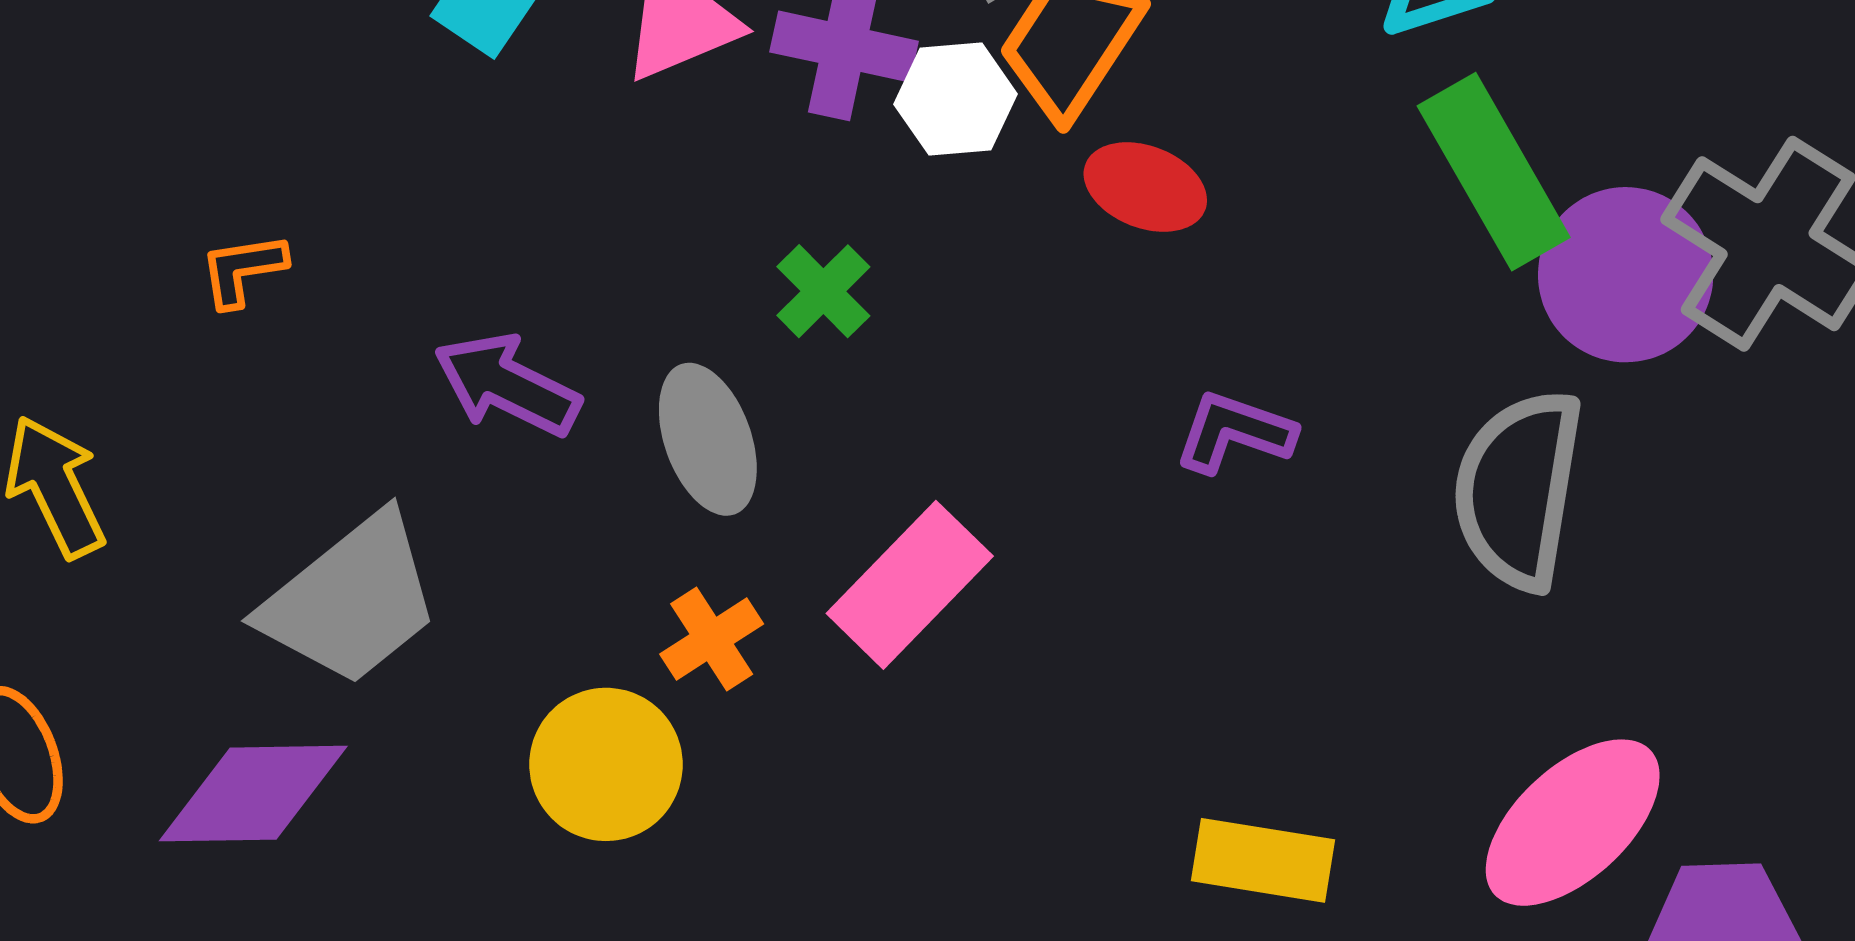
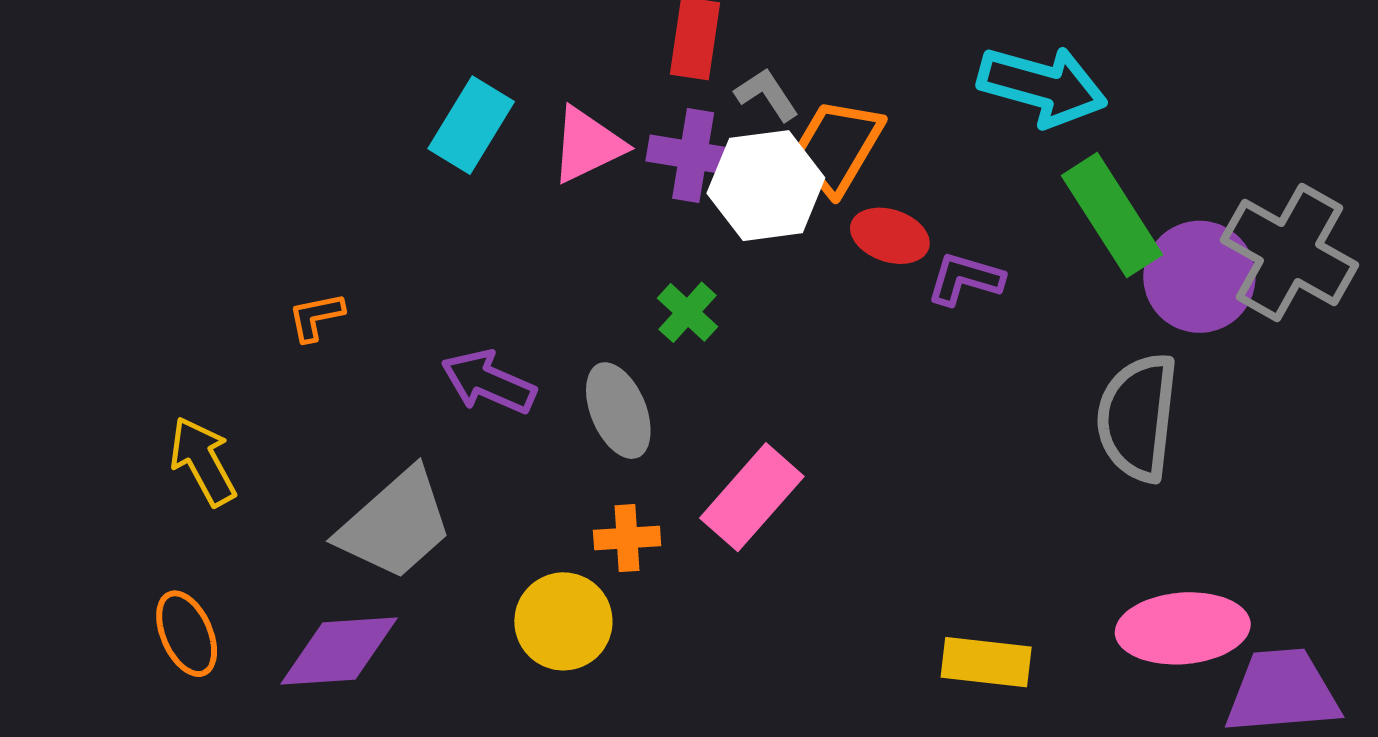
white hexagon: (955, 99) -> (766, 186), size x1.5
purple L-shape: (1234, 432) -> (965, 279), moved
orange cross: (712, 639) -> (627, 538), turned 32
pink ellipse: (1573, 823) -> (1183, 628), turned 41

